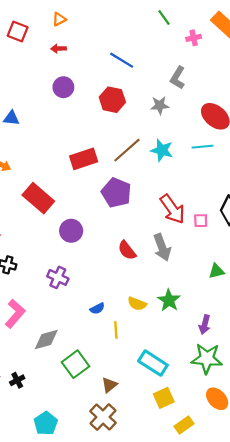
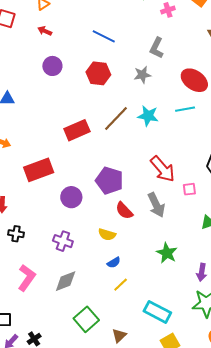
red arrow: (58, 49) -> (45, 31), turned 32
purple pentagon: (116, 193) -> (109, 180), moved
red rectangle: (38, 198) -> (39, 170), turned -56
pink square: (201, 221) -> (189, 189), moved
yellow semicircle: (137, 304) -> (107, 234), moved
blue semicircle: (97, 309) -> (114, 263), moved
yellow line: (116, 330) -> (121, 285), turned 56
gray diamond: (46, 340) -> (66, 281), moved

